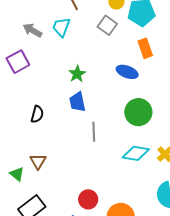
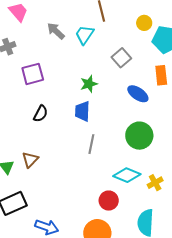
gray square: (107, 25) -> (121, 58), moved
purple square: (18, 62) -> (33, 74), moved
red circle: (88, 199) -> (109, 201), moved

